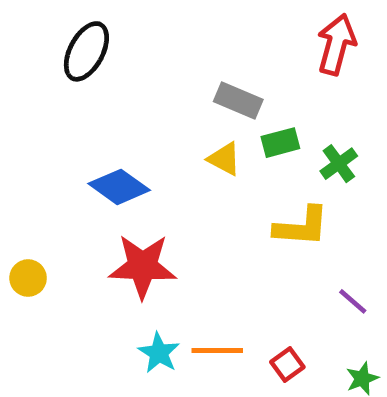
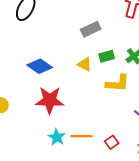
gray rectangle: (238, 100) -> (91, 29), turned -48
green rectangle: (280, 143) -> (107, 56), moved
yellow triangle: (224, 159) -> (85, 64), moved

